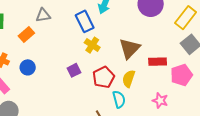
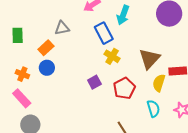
blue circle: (28, 67) -> (47, 68), moved
yellow semicircle: (129, 79) -> (159, 83), moved
cyan semicircle: (119, 99) -> (153, 109), moved

